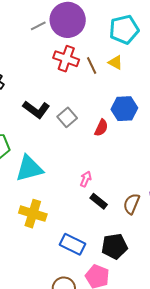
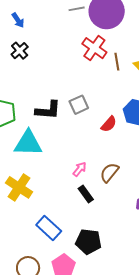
black L-shape: (36, 109) -> (48, 110), moved, turned -48
brown semicircle: (132, 204) -> (109, 173), moved

